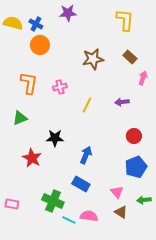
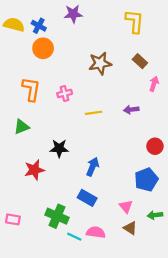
yellow line: (87, 105) -> (94, 113), turned 56
red circle: (134, 136) -> (155, 146), moved
red star: (32, 158) -> (34, 170), turned 30

